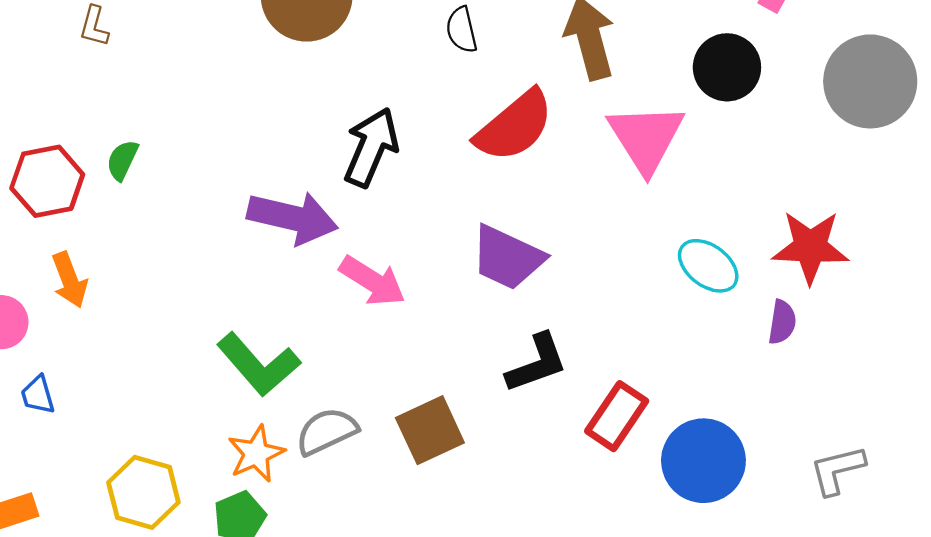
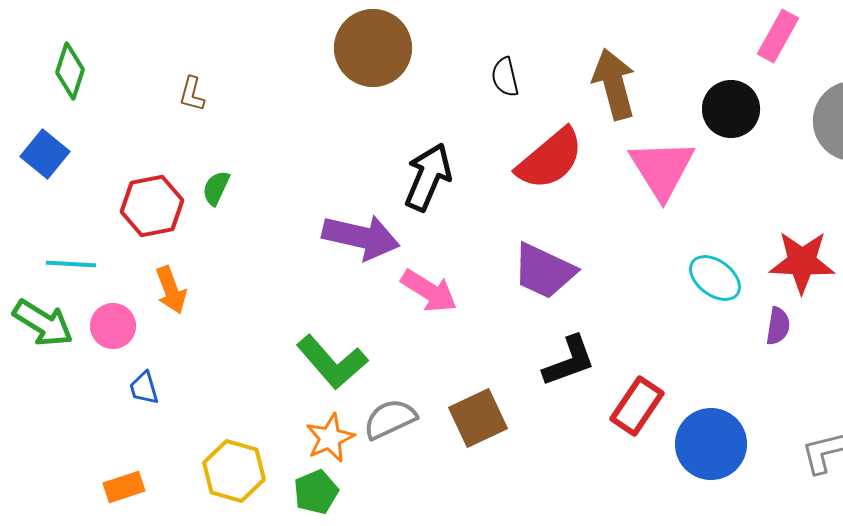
brown L-shape: (94, 26) -> (192, 94), moved

